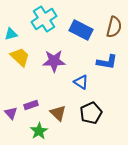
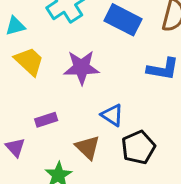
blue triangle: (81, 82) -> (112, 115), moved
purple rectangle: (31, 105) -> (46, 120), moved

